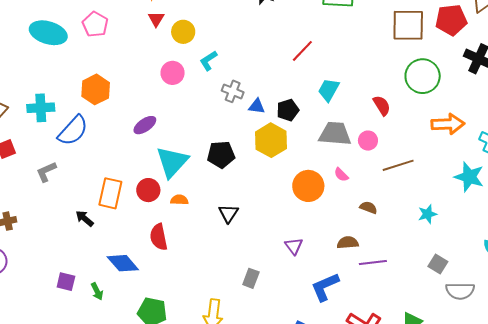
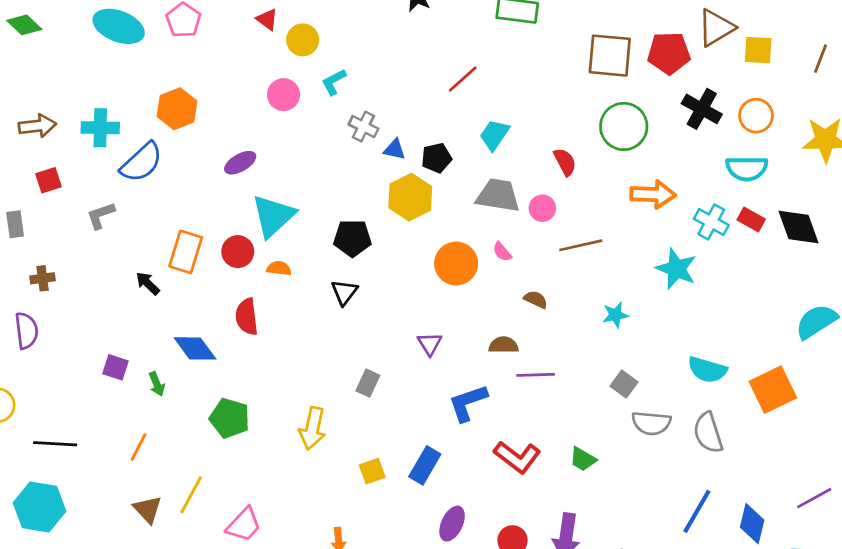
red triangle: (156, 19) -> (267, 19), turned -30
black pentagon: (221, 155) -> (352, 238), moved

